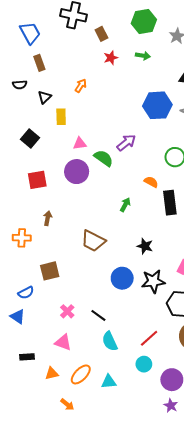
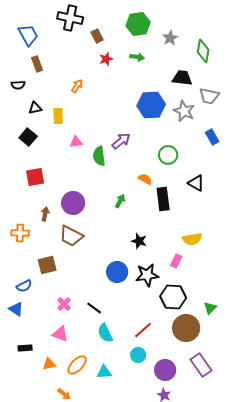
black triangle: (45, 97) -> (35, 108), moved, turned 32
green semicircle: (104, 158) -> (99, 156), turned -132
purple circle: (77, 172) -> (73, 203), moved
brown trapezoid: (93, 241) -> (71, 236), moved

